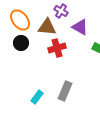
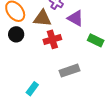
gray rectangle: (65, 91) -> (69, 71), moved, turned 48

